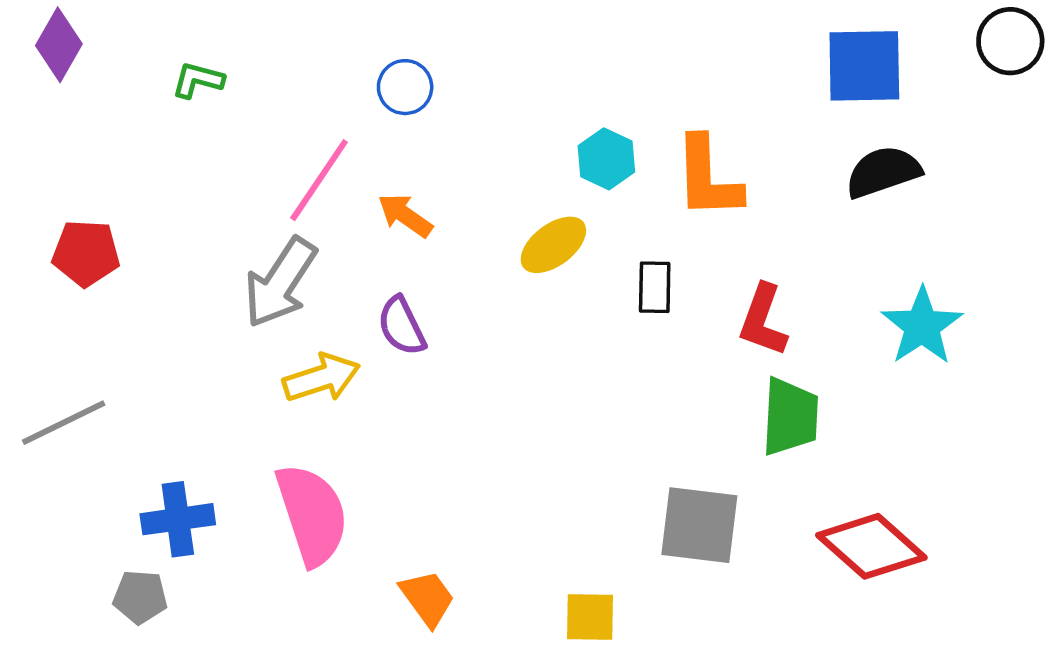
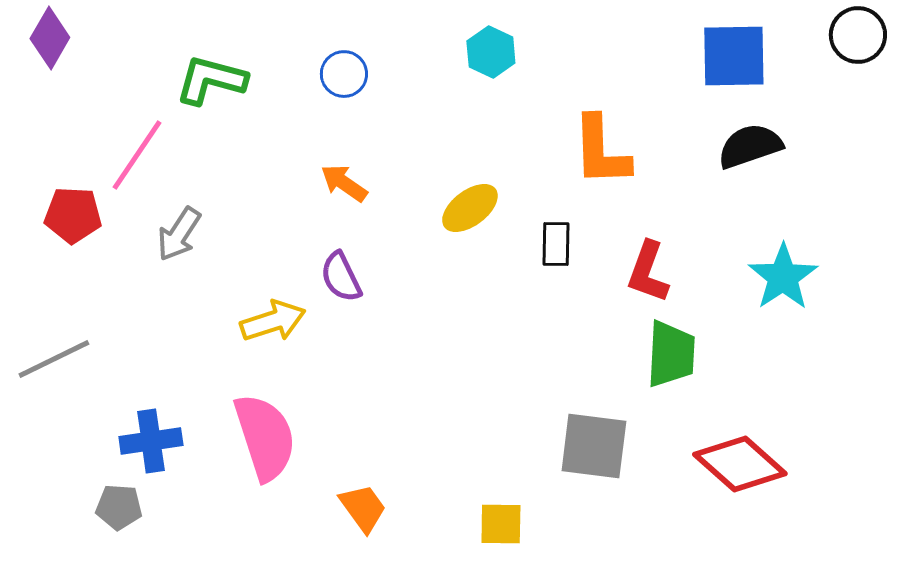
green L-shape: (198, 80) -> (211, 80), moved, size x1.6
cyan hexagon: (606, 159) -> (491, 52), moved
pink line: (319, 180) -> (137, 155), moved
gray arrow: (280, 283) -> (179, 234), moved, size x0.7

